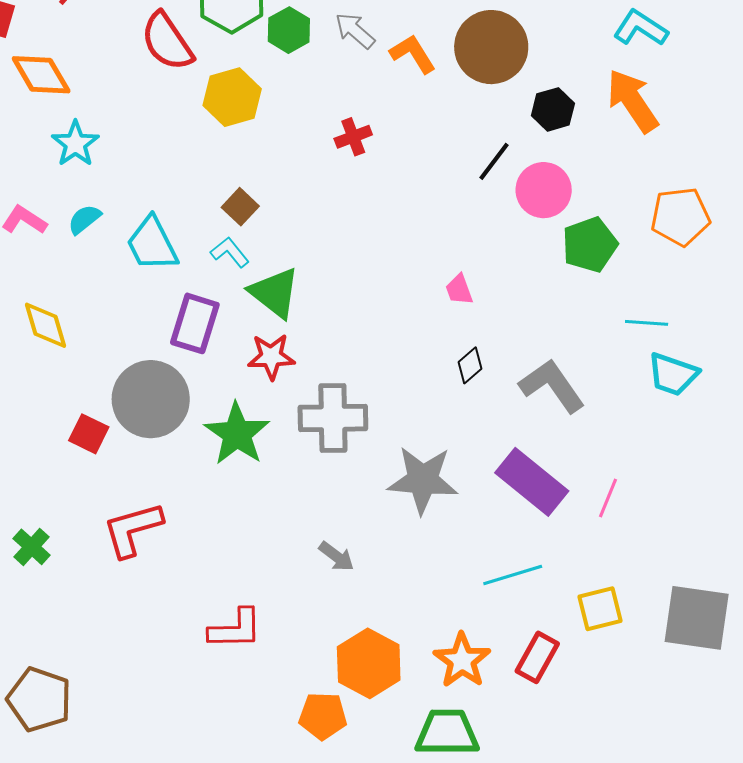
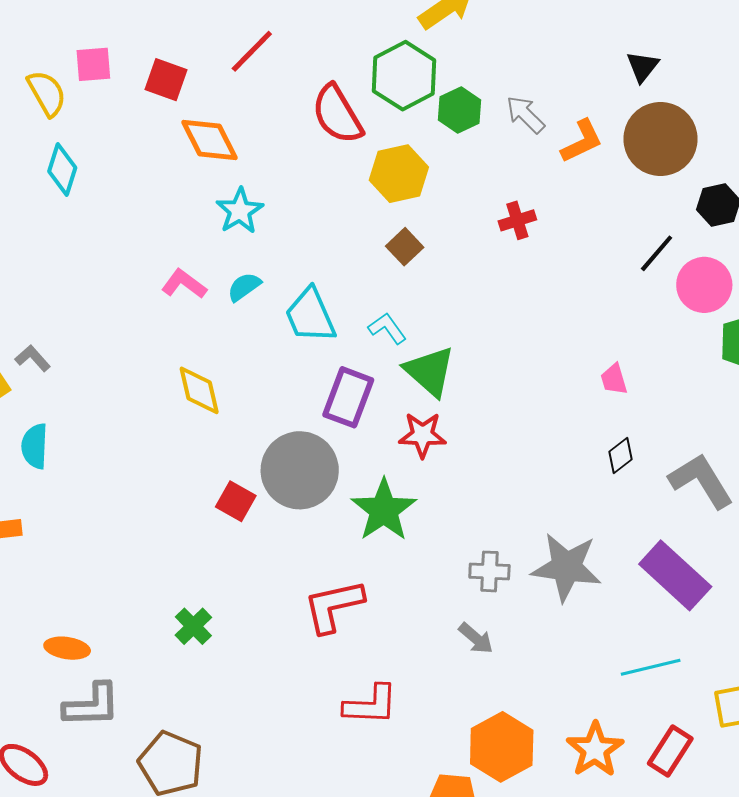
orange L-shape: (413, 54) -> (582, 141), turned 93
brown square: (240, 207) -> (405, 247), moved
gray cross: (333, 418) -> (489, 571), moved, size x0.6
red L-shape: (133, 529) -> (334, 606), moved
green cross: (32, 547) -> (193, 626), moved

